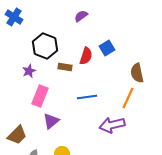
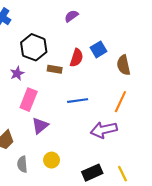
brown semicircle: (137, 73) -> (124, 65), moved

